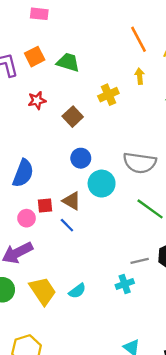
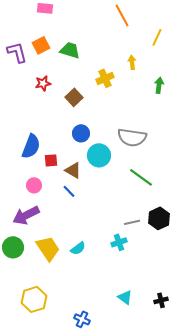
orange line: (139, 39) -> (122, 15), moved
red square: (45, 205) -> (51, 160), moved

